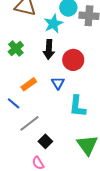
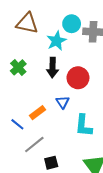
orange rectangle: (29, 84) -> (37, 113), moved
black square: (45, 141) -> (51, 163), turned 32

